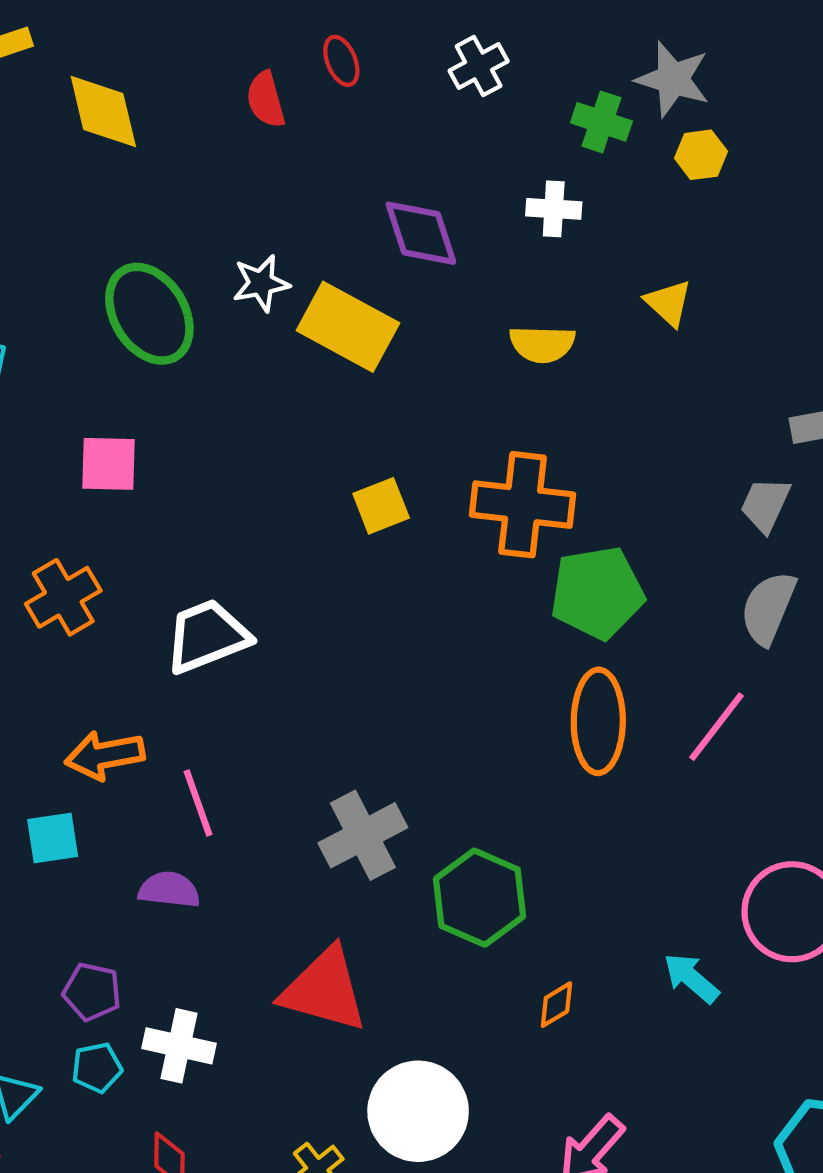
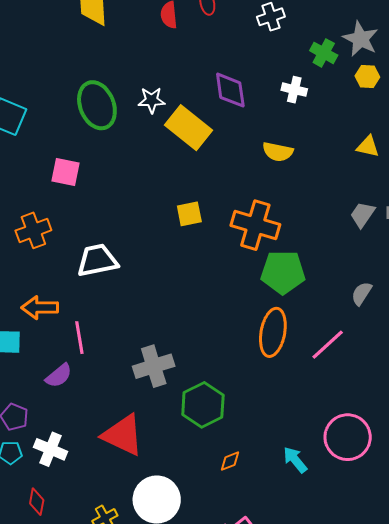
yellow triangle: (668, 303) -> (368, 147), moved, turned -40
gray trapezoid: (765, 505) -> (363, 215), moved
gray semicircle: (768, 608) -> (362, 293), size x0.7
purple semicircle: (169, 890) -> (59, 376), turned 124

